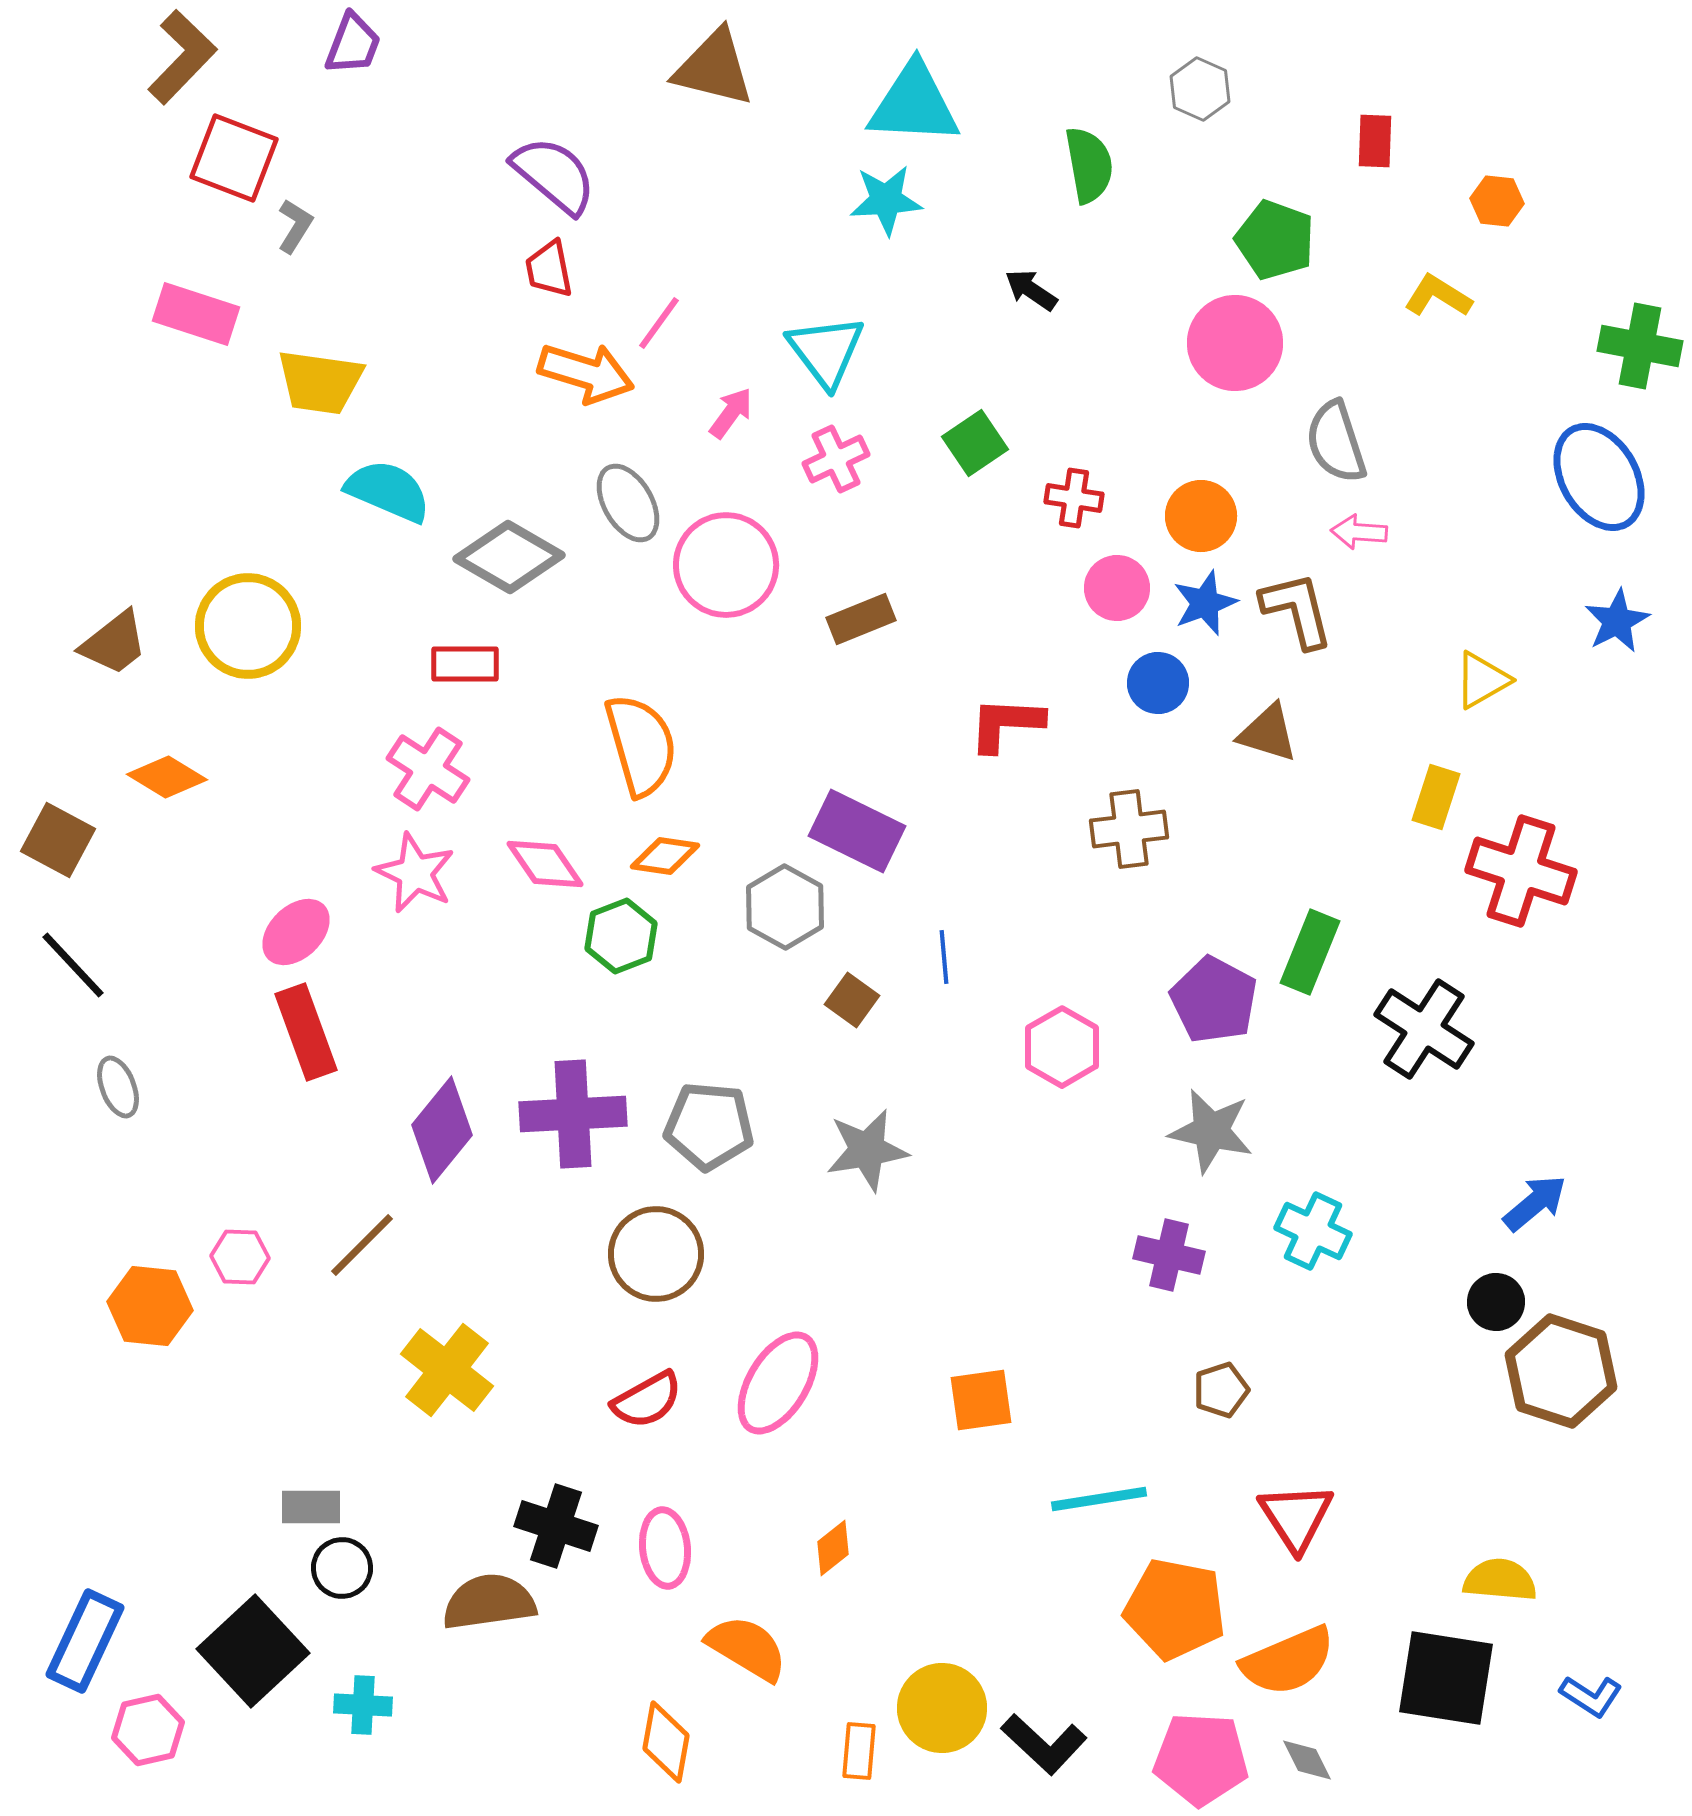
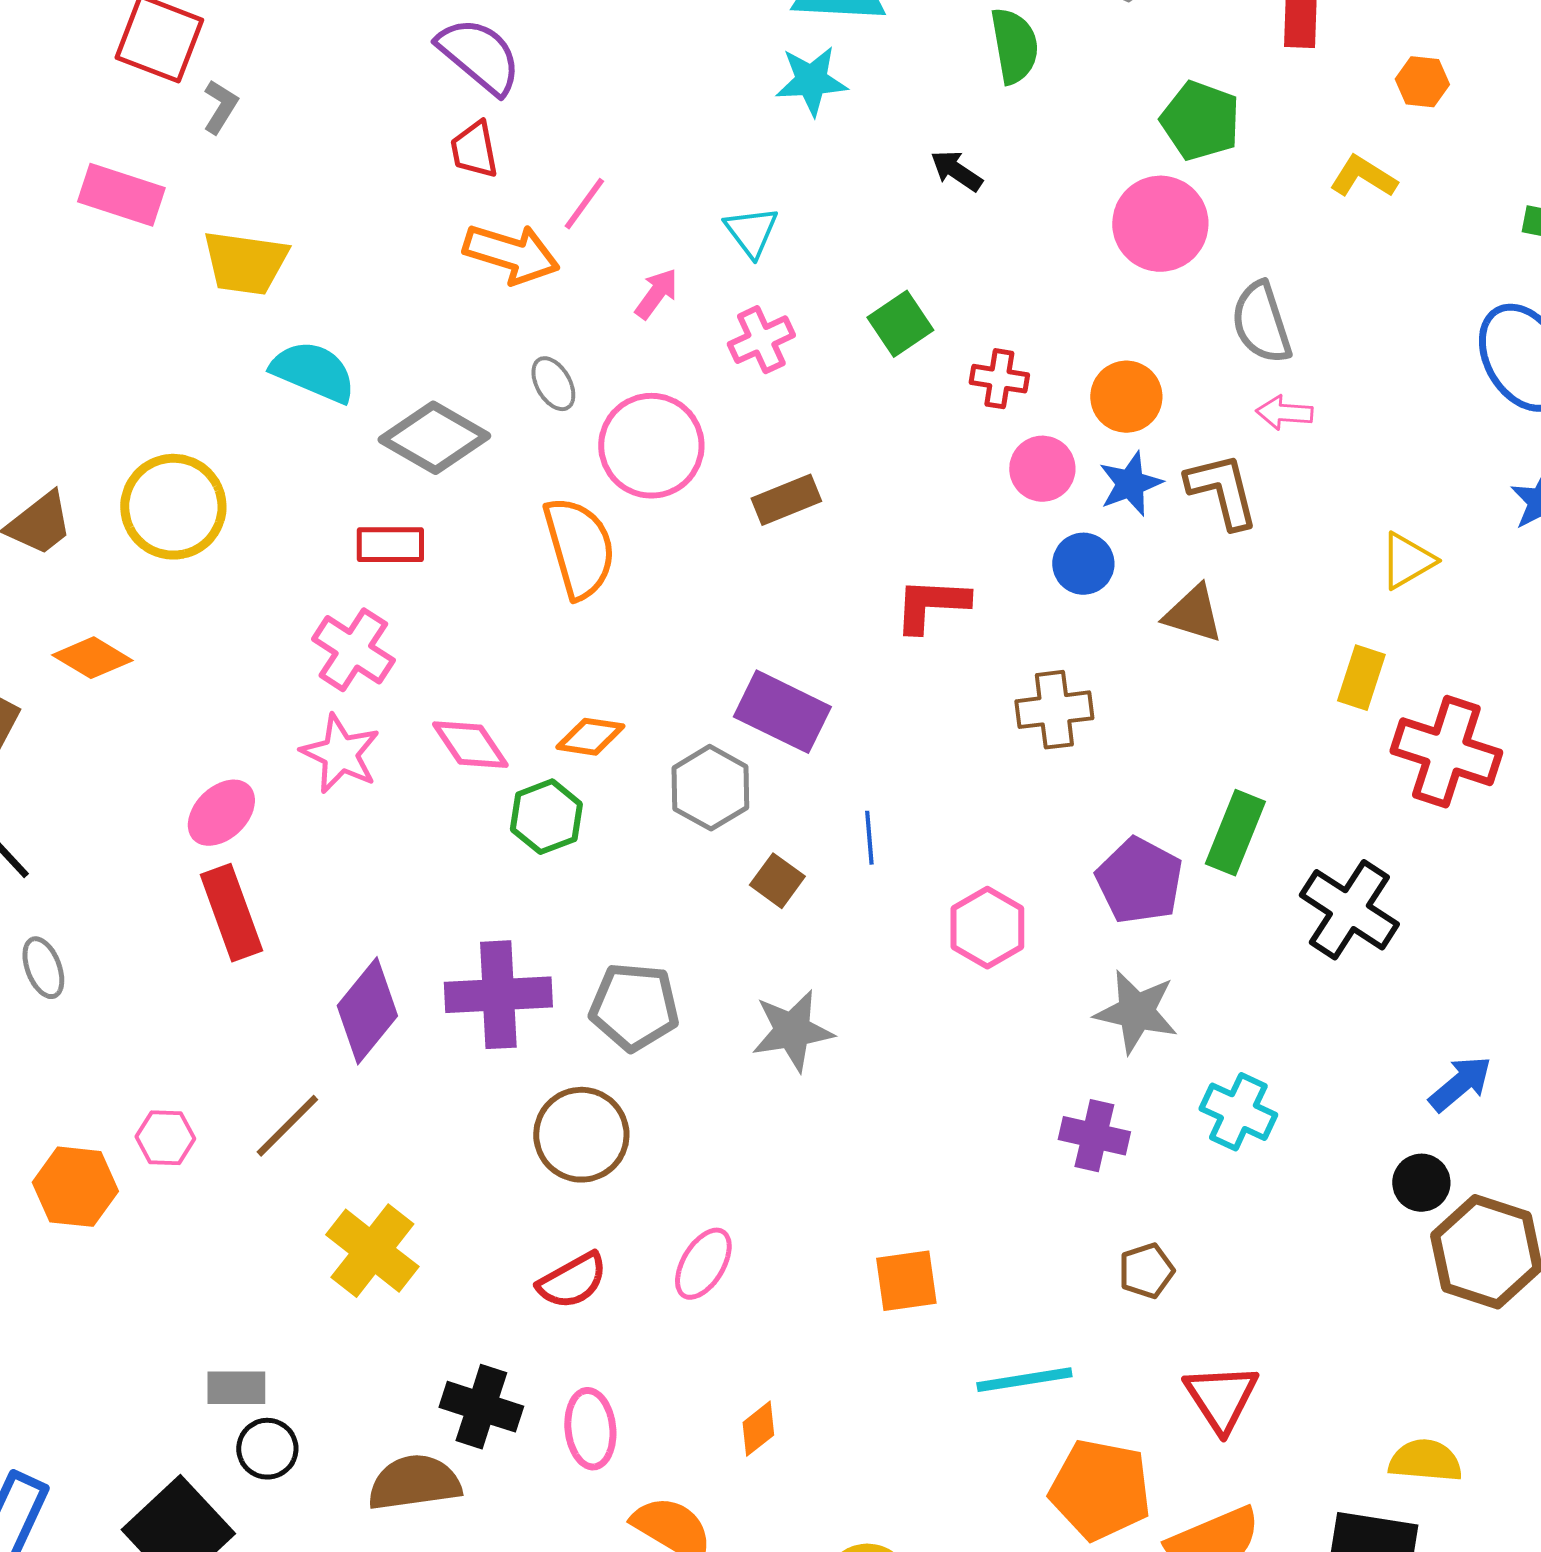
cyan triangle: (826, 351) -> (751, 232), size x0.7
gray ellipse: (628, 503) -> (553, 384), size x0.7
orange semicircle: (641, 745) -> (579, 548), moved
pink ellipse: (778, 1383) -> (703, 1264), size x0.7

